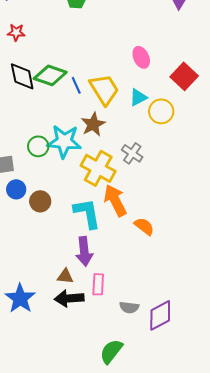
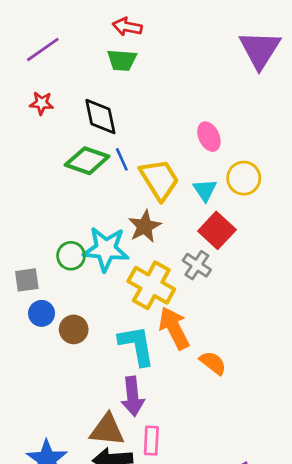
black diamond: (22, 76) -> (100, 117), moved
red square: (184, 76) -> (217, 230), moved
blue line: (76, 85) -> (122, 159), moved
cyan triangle: (138, 97) -> (205, 190), turned -36
yellow circle: (161, 111) -> (244, 178), moved
brown triangle: (65, 276) -> (107, 430), size x1.6

